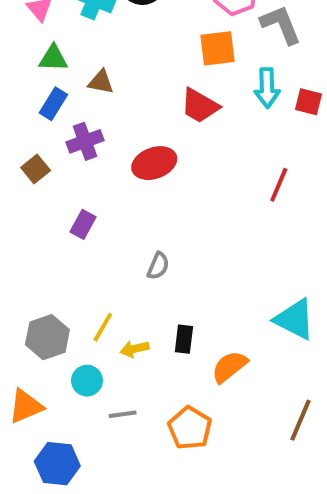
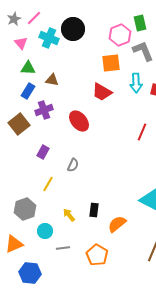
red ellipse: (154, 163) -> (79, 121), turned 70
brown square: (36, 169) -> (19, 124), size x1.5
gray semicircle: (158, 266) -> (73, 165), moved
yellow line: (103, 327) -> (48, 184), moved
yellow arrow: (134, 349) -> (69, 215), turned 64

